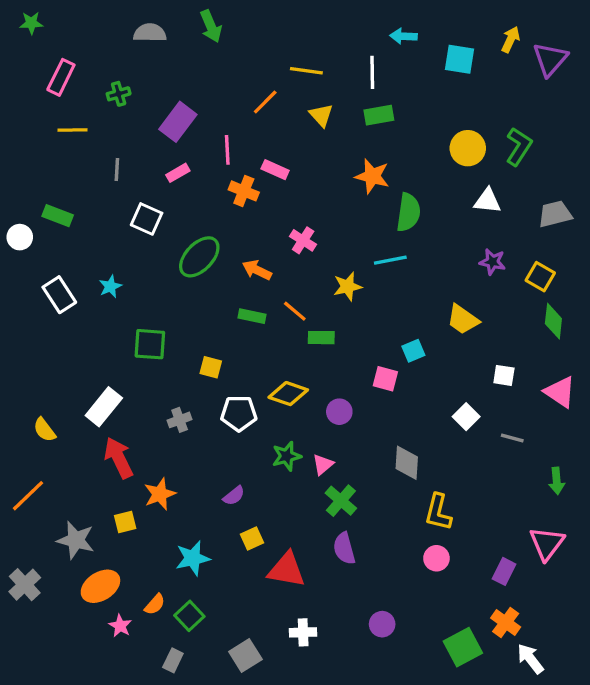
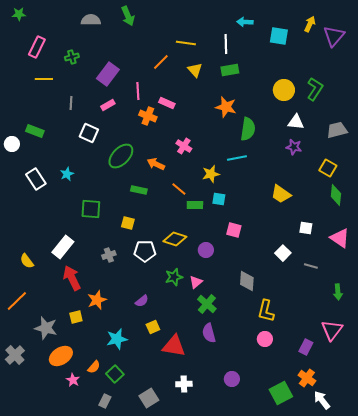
purple star: (492, 262) -> (294, 147), moved
green rectangle: (252, 316) -> (139, 190), moved
cyan square: (413, 351) -> (219, 199), moved, turned 32

